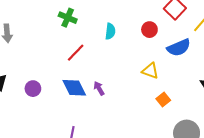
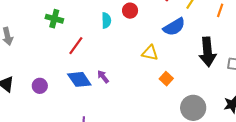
green cross: (68, 18) -> (54, 19), moved
red circle: (149, 30) -> (130, 11), moved

